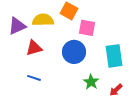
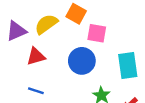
yellow semicircle: (43, 20) -> (46, 24), turned -35

